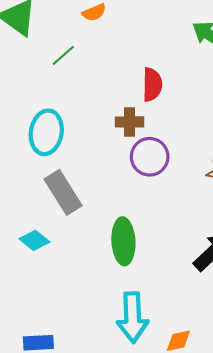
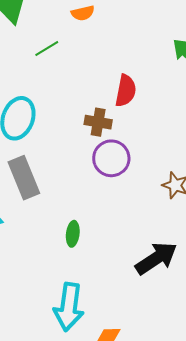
green ellipse: (123, 241) -> (73, 234), size x0.6

